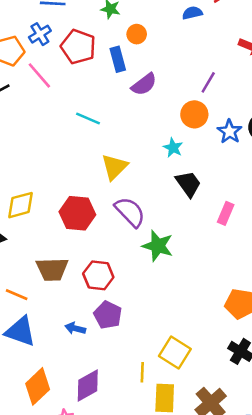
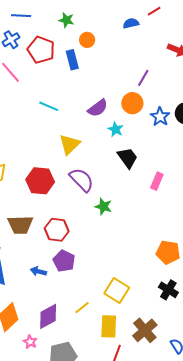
purple semicircle: (144, 84) -> (98, 108), moved
green star: (158, 246) -> (103, 207), size x0.7
yellow line: (142, 372) -> (82, 308), moved, turned 49

